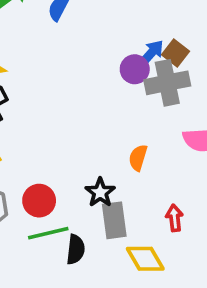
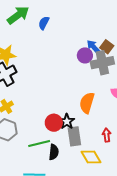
blue arrow: (151, 53) -> (94, 47), turned -84
orange semicircle: (138, 158) -> (87, 103), size x1.5
red circle: (39, 201) -> (54, 123), moved

